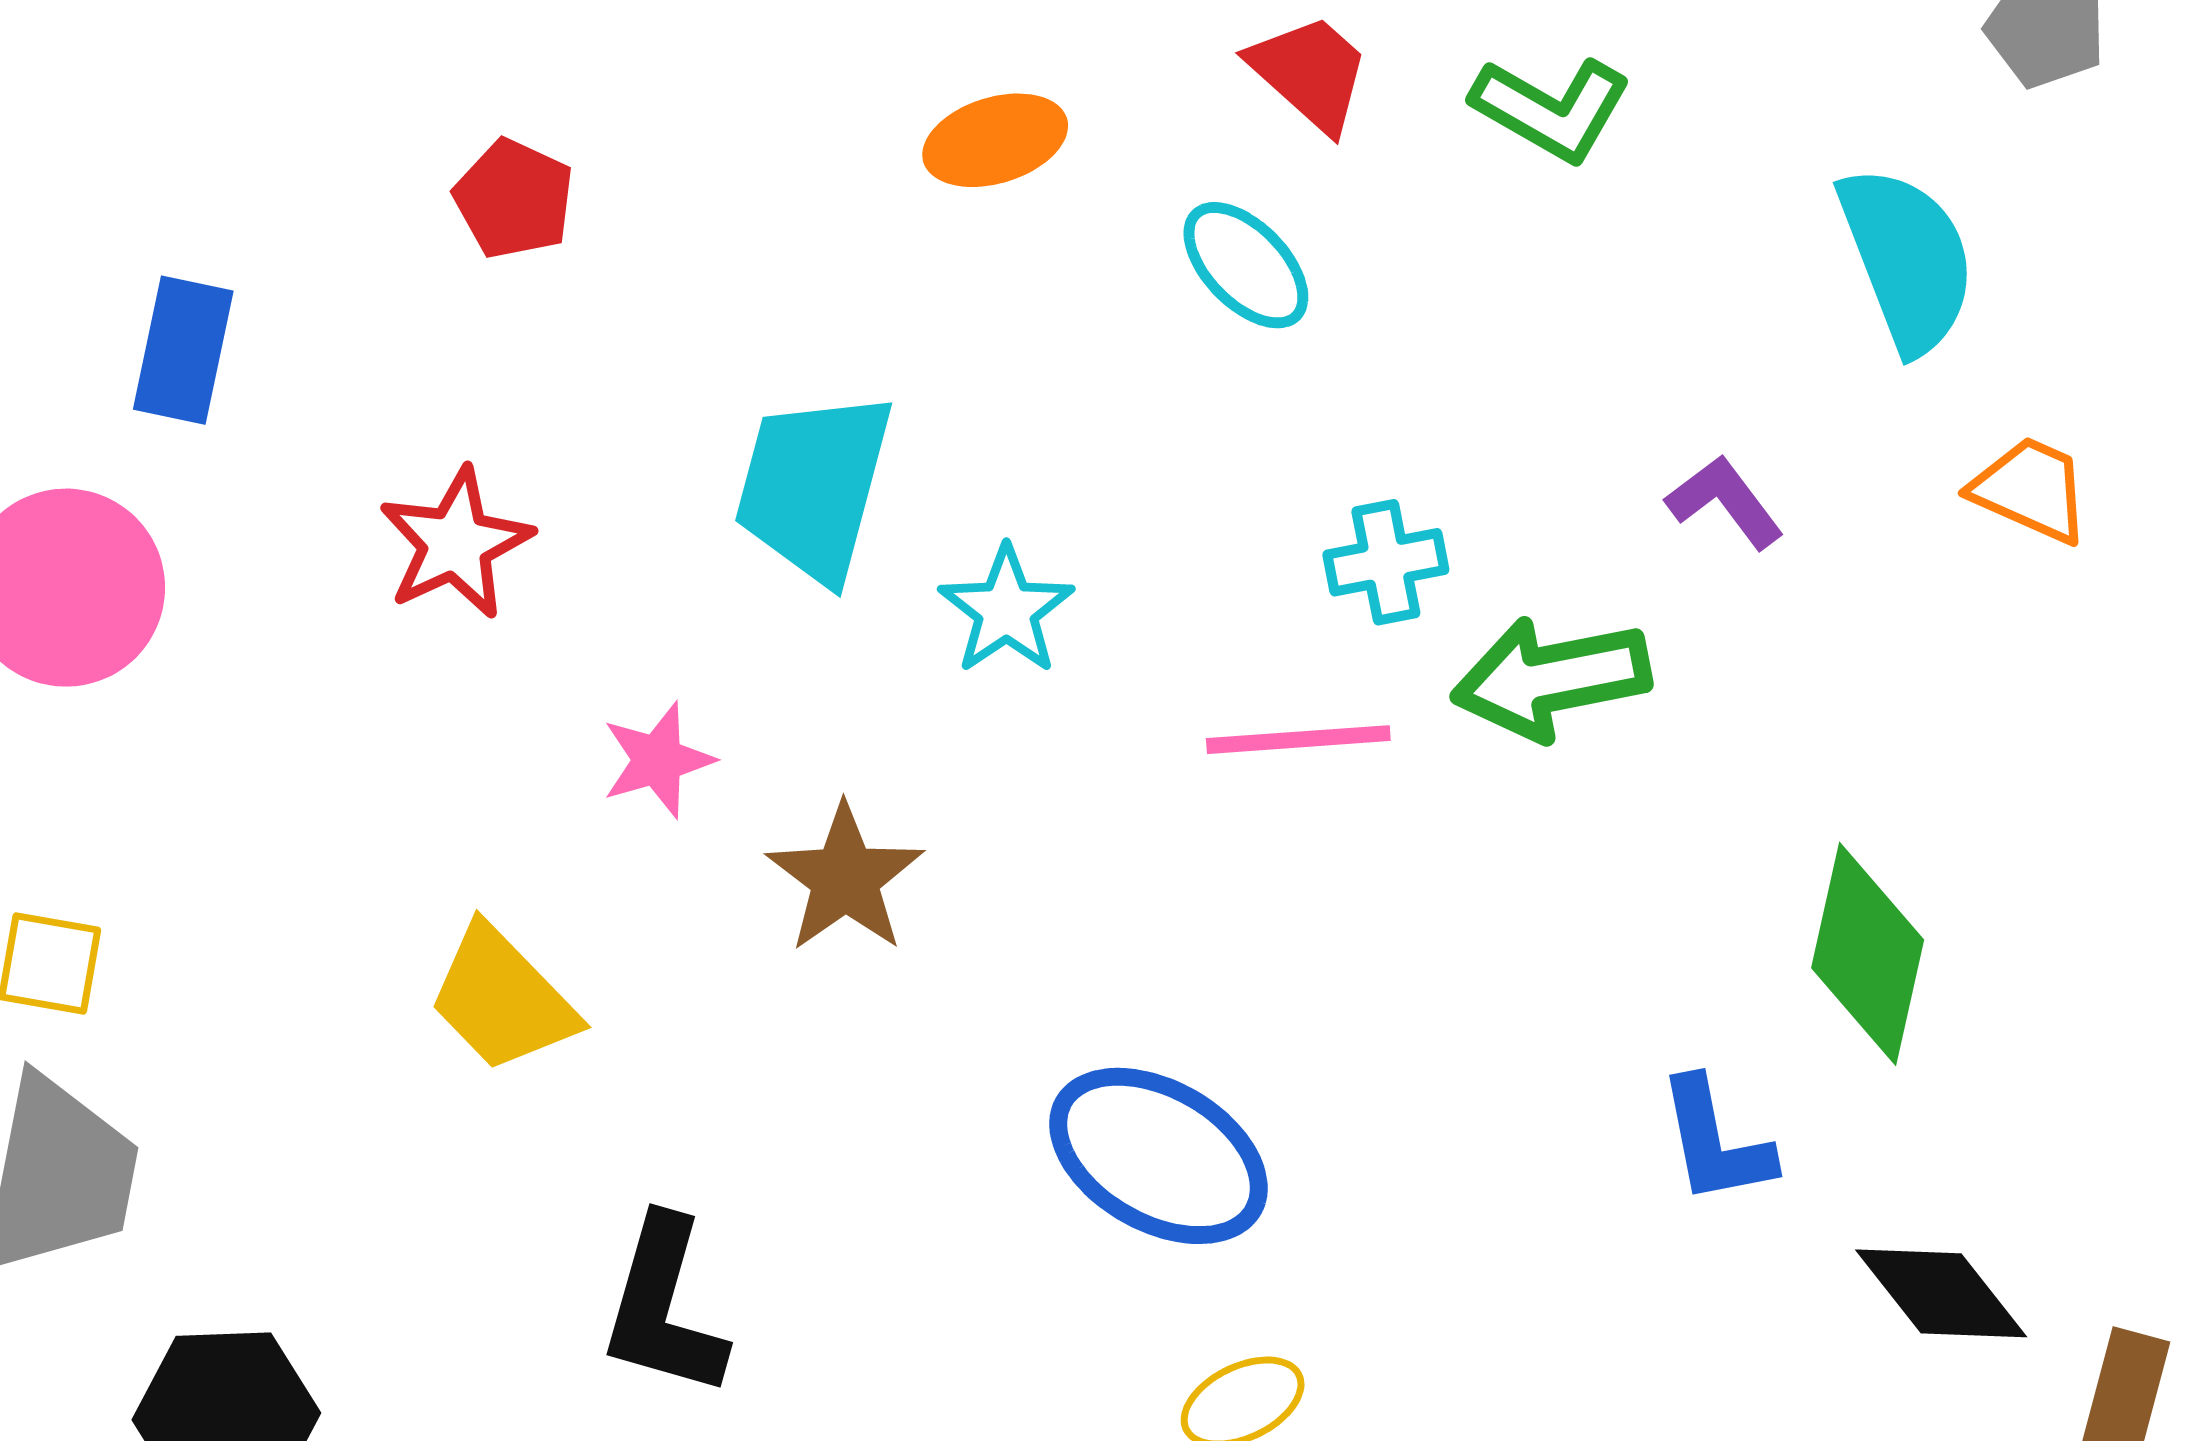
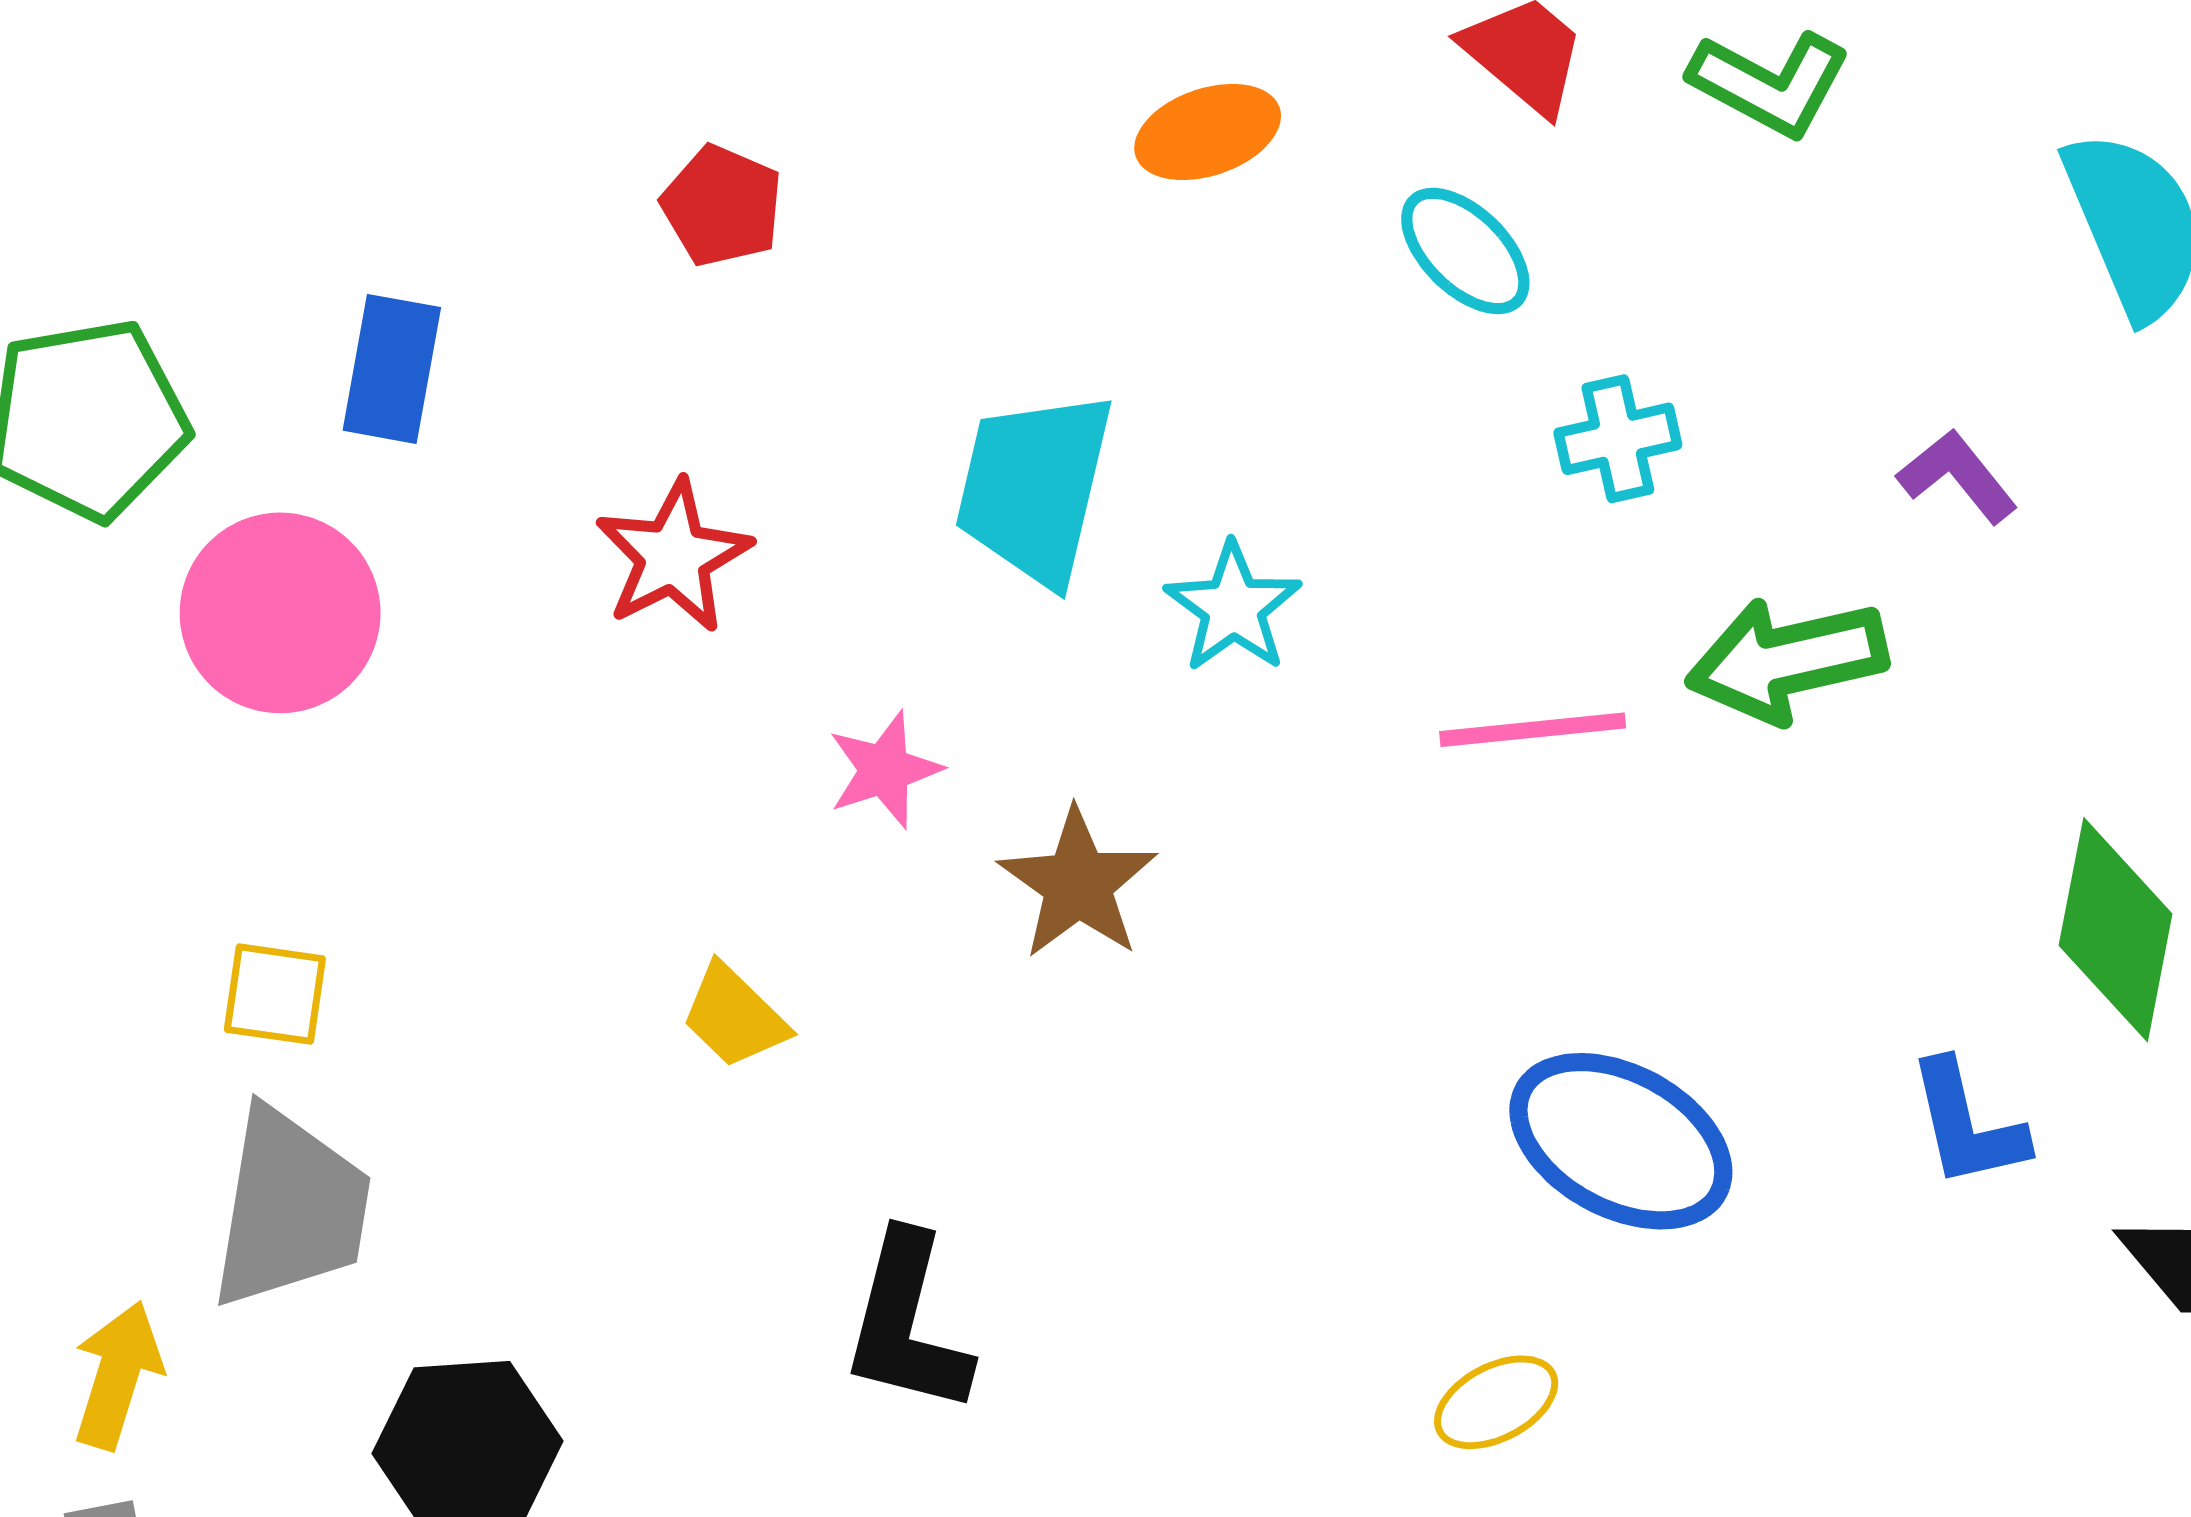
cyan cross: (1386, 562) -> (1618, 439), moved
yellow trapezoid: (502, 999) -> (734, 1016), size x0.7
blue ellipse: (1158, 1156) -> (1621, 1141), moved

